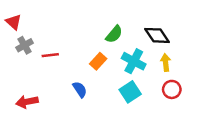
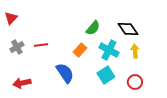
red triangle: (13, 22) -> (11, 18), turned 32
gray cross: (25, 45) -> (17, 47), moved
blue semicircle: (80, 89) -> (65, 73), size x1.5
red circle: (172, 89) -> (135, 82), moved

